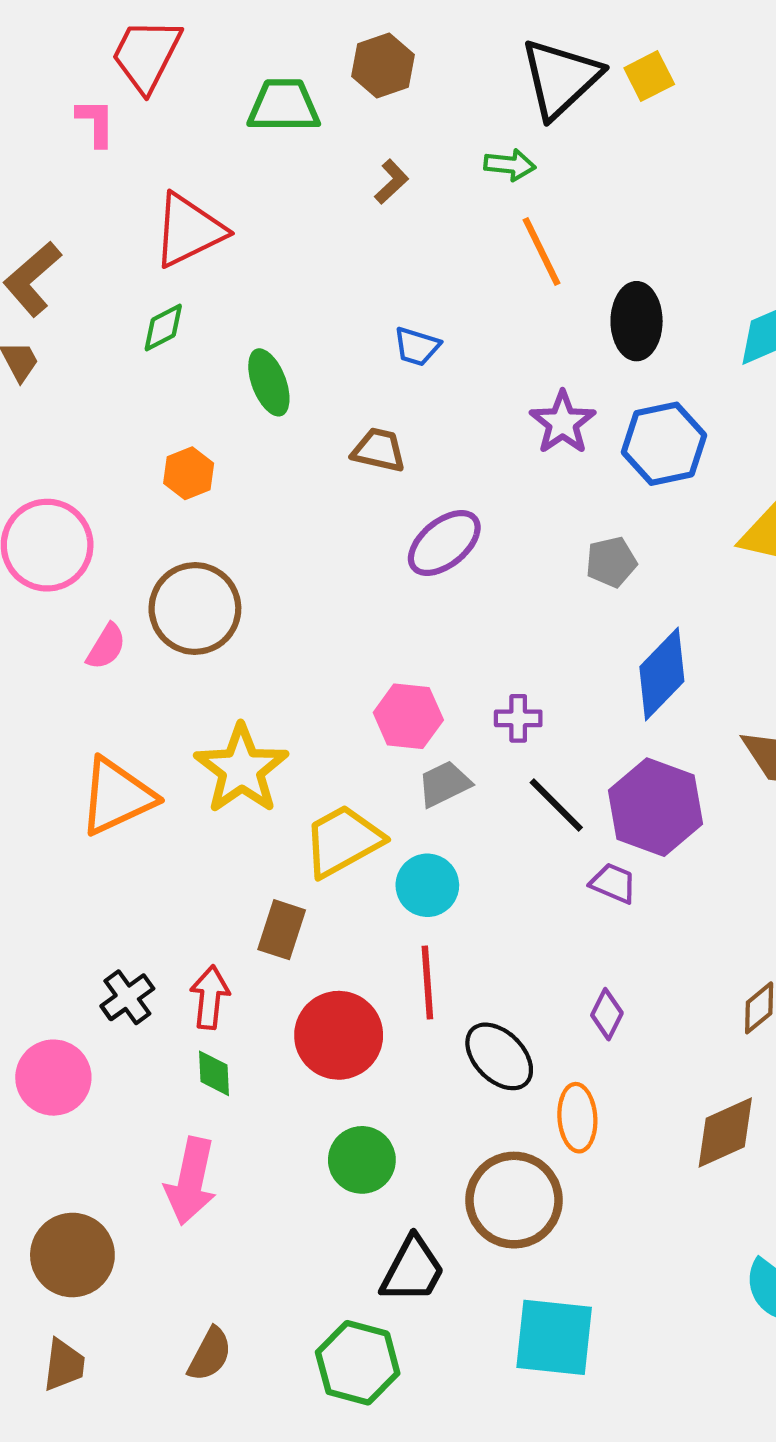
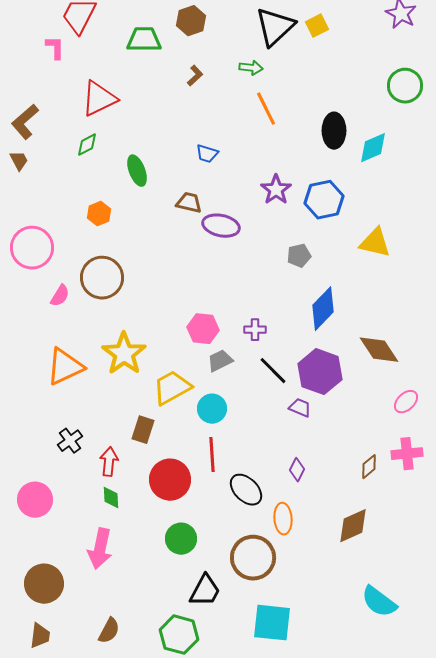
black ellipse: (637, 321) -> (334, 131), moved
purple ellipse: (444, 543) -> (221, 226), moved, turned 51
black cross: (127, 997) -> (70, 441), moved

